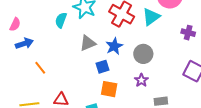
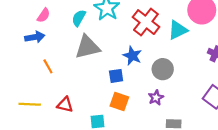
pink semicircle: (15, 24) -> (44, 15), moved
gray triangle: (88, 43) -> (87, 47), moved, size x1.4
blue star: (114, 46) -> (132, 56), turned -30

